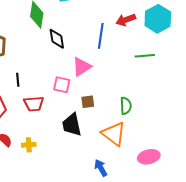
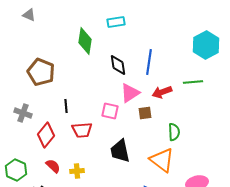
red arrow: (126, 20) -> (162, 92), moved
black diamond: (57, 39) -> (118, 65), moved
brown square: (88, 102) -> (145, 113), moved

